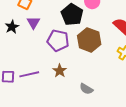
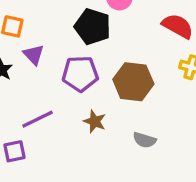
brown hexagon: (89, 40) -> (133, 82), moved
purple line: (29, 74) -> (38, 119), moved

